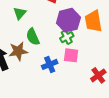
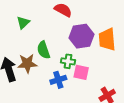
green triangle: (20, 13) -> (23, 23), moved
green cross: (67, 37) -> (68, 61), moved, turned 32

